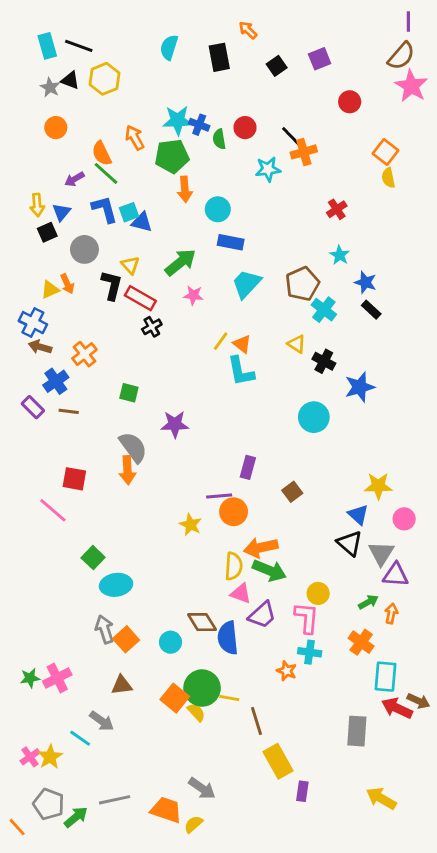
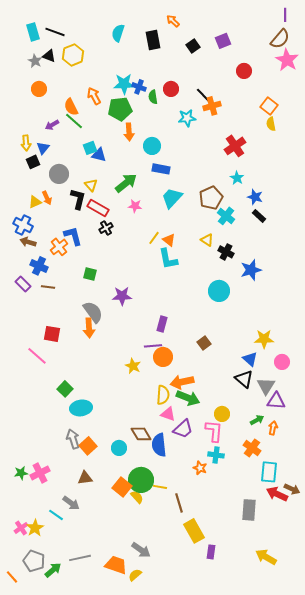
blue L-shape: (105, 209) -> (73, 236), moved
red cross: (337, 209) -> (235, 146), size x1.5
blue cross: (56, 381) -> (39, 266), turned -30
purple rectangle: (248, 467) -> (162, 324), moved

